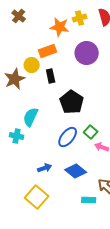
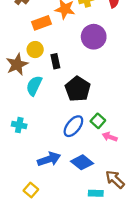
orange rectangle: (48, 51) -> (42, 23), moved
cyan semicircle: (31, 117) -> (34, 86), moved
blue arrow: (45, 168) -> (49, 159), size x1.5
yellow square: (37, 197) -> (31, 190), moved, size x0.6

